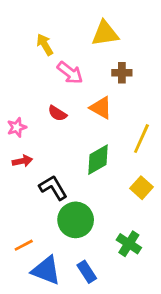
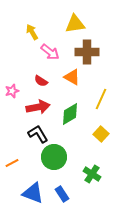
brown cross: (122, 73) -> (87, 52), size x1.6
red arrow: (22, 161) -> (38, 107), moved, size x1.6
orange line: (24, 245) -> (12, 163), moved

